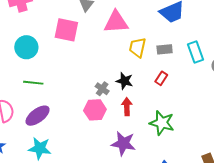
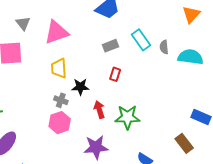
yellow trapezoid: (138, 47) -> (59, 68), moved
red arrow: (127, 107) -> (99, 110), moved

